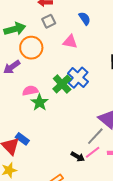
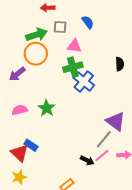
gray square: (49, 21) -> (60, 27), moved, turned 32
green arrow: (15, 29) -> (37, 35), moved
green cross: (62, 84) -> (73, 67), moved, turned 30
pink semicircle: (30, 91) -> (20, 110), moved

